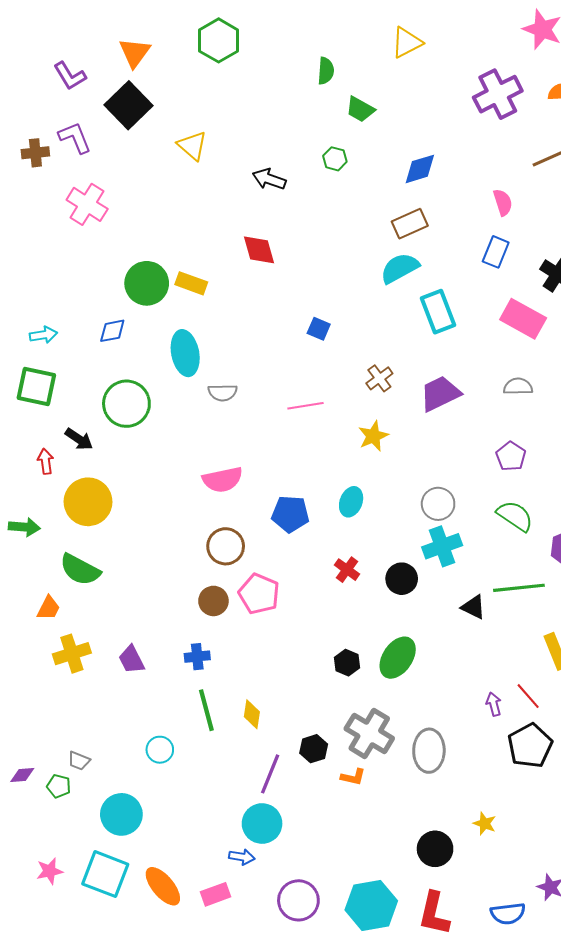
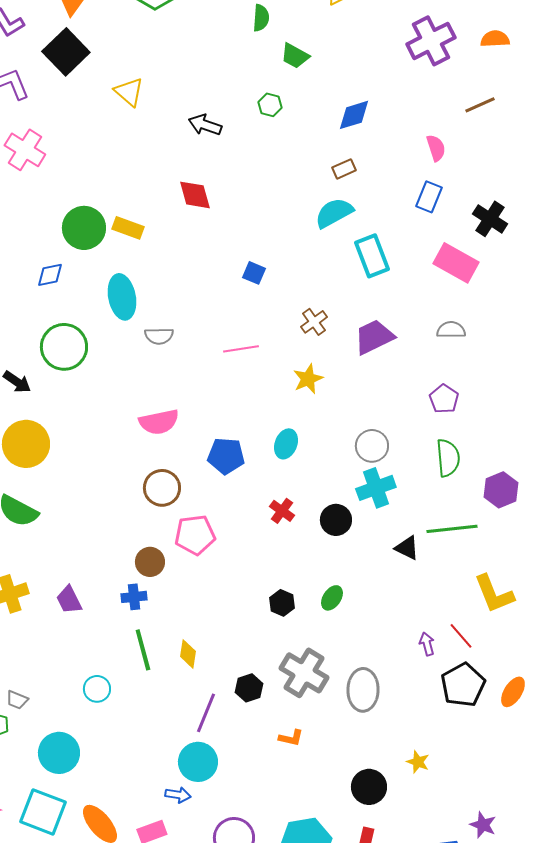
brown rectangle: (410, 224) -> (344, 169), size x0.7
green semicircle: (515, 516) -> (448, 458), turned 51
pink pentagon: (259, 594) -> (195, 535), turned -30
brown circle: (213, 601) -> (150, 562), moved
green ellipse: (398, 658) -> (332, 598), size x0.6
orange L-shape: (353, 777) -> (291, 738), moved

